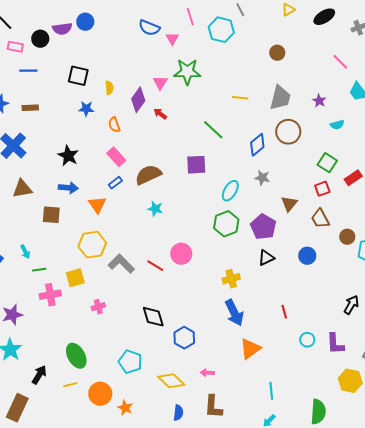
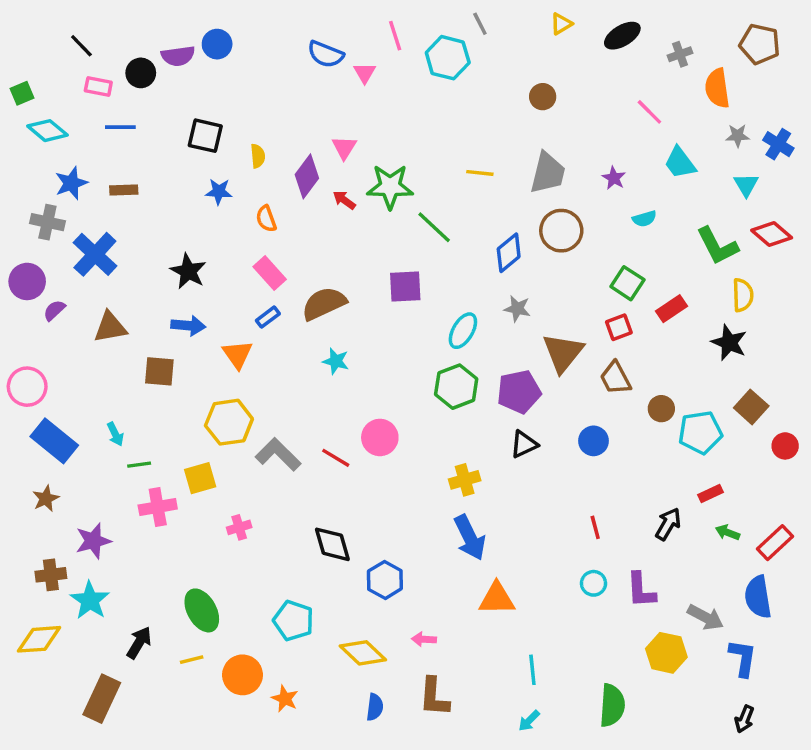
green star: (187, 72) -> (390, 187), moved
brown triangle: (289, 204) -> (563, 353), size x1.5
purple pentagon: (263, 227) -> (519, 392), turned 30
red line: (284, 312) -> (595, 527), moved
orange triangle: (250, 349) -> (497, 599), turned 35

